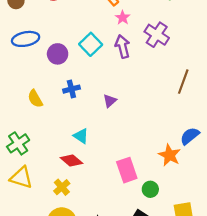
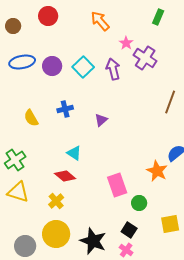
pink star: (123, 18) -> (126, 43), moved
purple circle: (58, 54) -> (52, 66), moved

